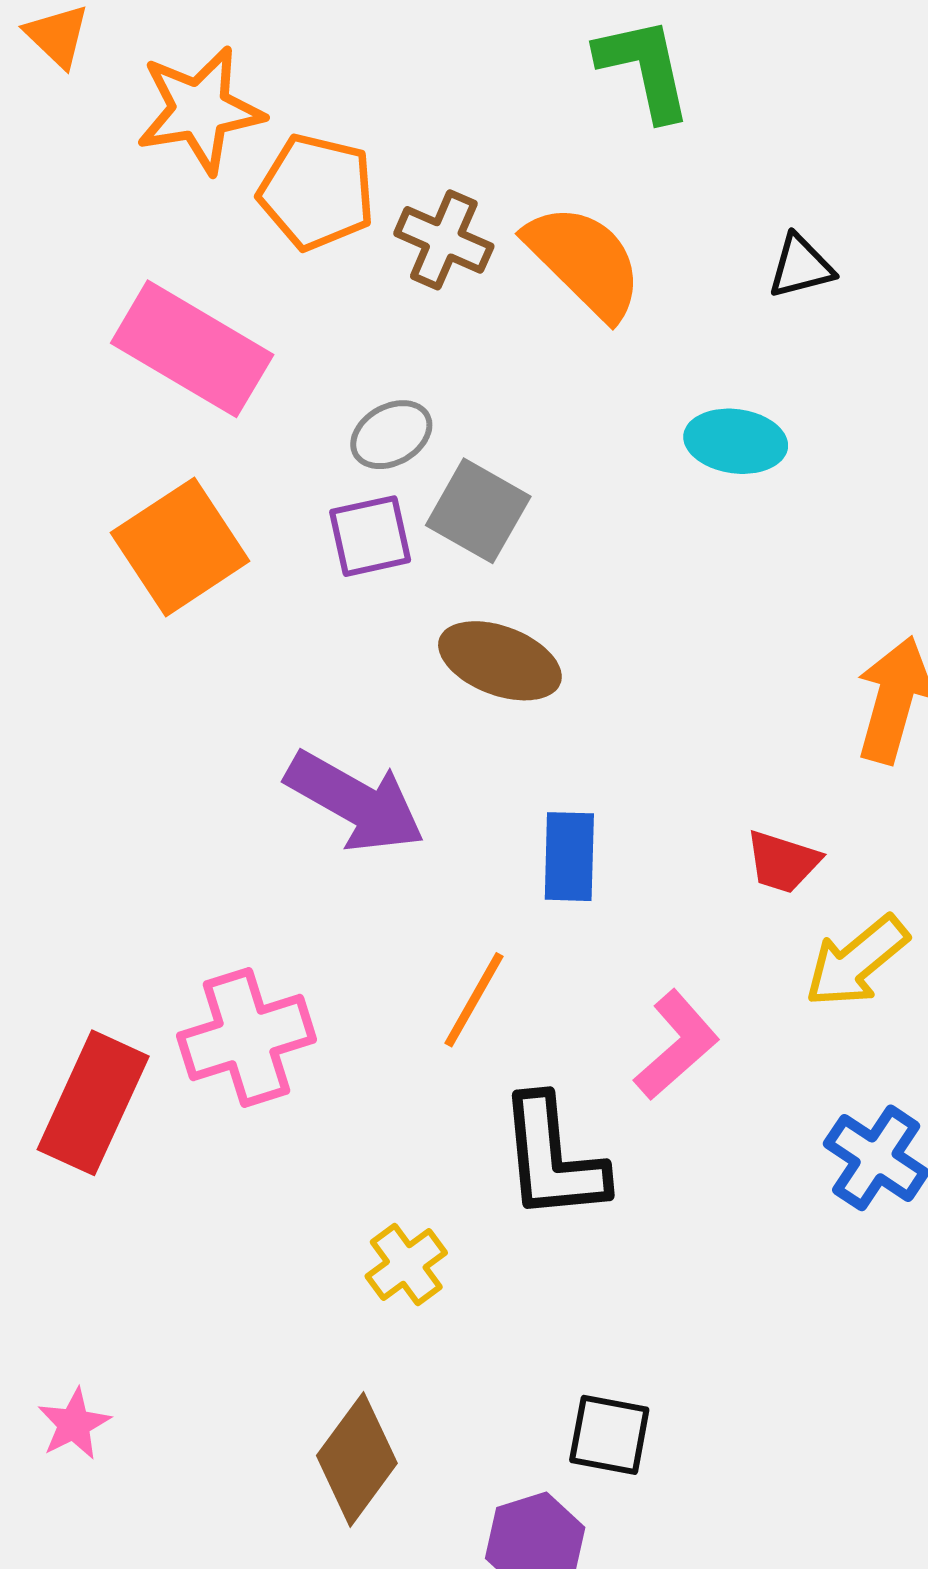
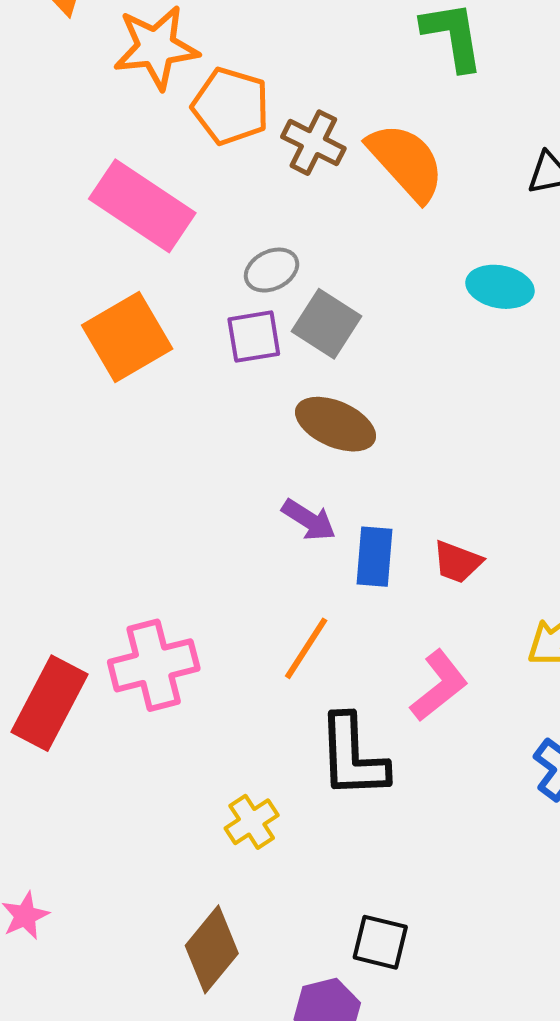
purple arrow: (355, 802) -> (309, 520), moved, size x0.6
red trapezoid: (783, 862) -> (457, 562), moved

